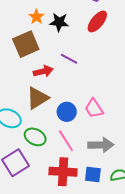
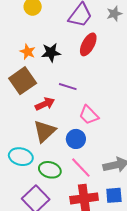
pink trapezoid: (94, 108) -> (89, 115), moved

